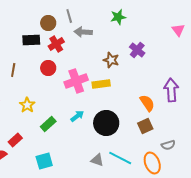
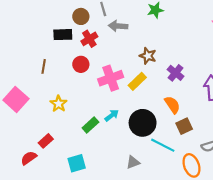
purple cross: (137, 50) -> (176, 73), moved
yellow rectangle: (101, 84) -> (137, 81), turned -36
orange semicircle: (147, 103) -> (172, 105), moved
green rectangle: (48, 124) -> (90, 125), moved
cyan line: (120, 158) -> (163, 145), moved
gray triangle: (97, 160) -> (133, 162), turned -40

